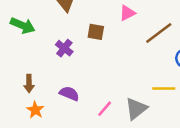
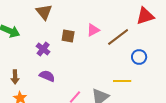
pink triangle: (127, 13) -> (93, 30), moved
purple semicircle: (69, 94) -> (47, 76), moved

